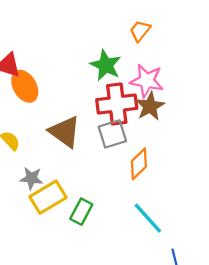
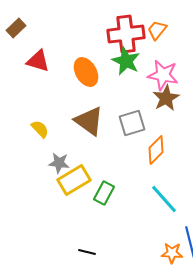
orange ellipse: (25, 86) -> (86, 72), moved
red cross: (117, 104) -> (126, 34), moved

